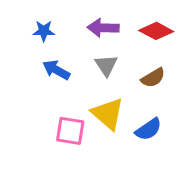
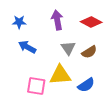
purple arrow: (103, 28) -> (57, 20), turned 78
gray triangle: (106, 65) -> (68, 48), moved
yellow triangle: (108, 114) -> (60, 75), turned -45

